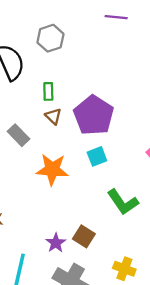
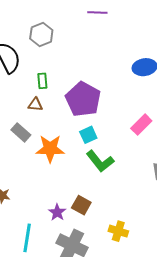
brown triangle: (53, 116) -> (35, 104), moved, turned -35
gray rectangle: (19, 135) -> (21, 132), moved
green L-shape: (123, 202) -> (100, 161), moved

